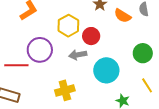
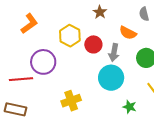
orange semicircle: (123, 16) -> (128, 33), moved
gray arrow: (78, 55) -> (114, 53), moved, turned -66

